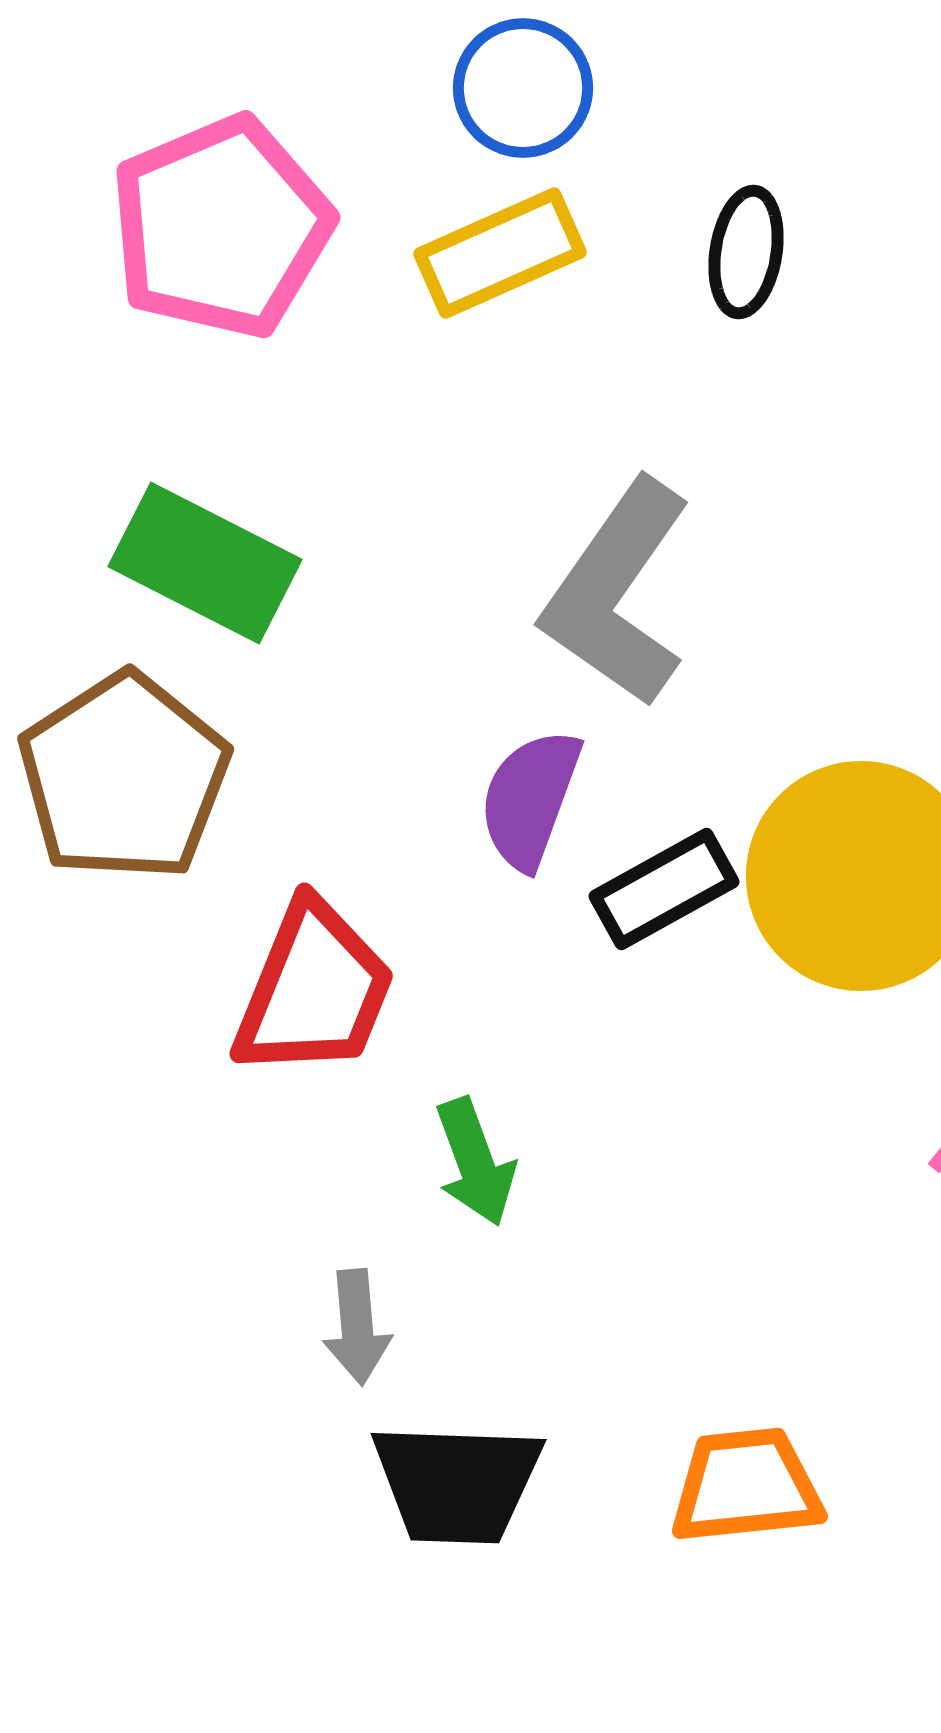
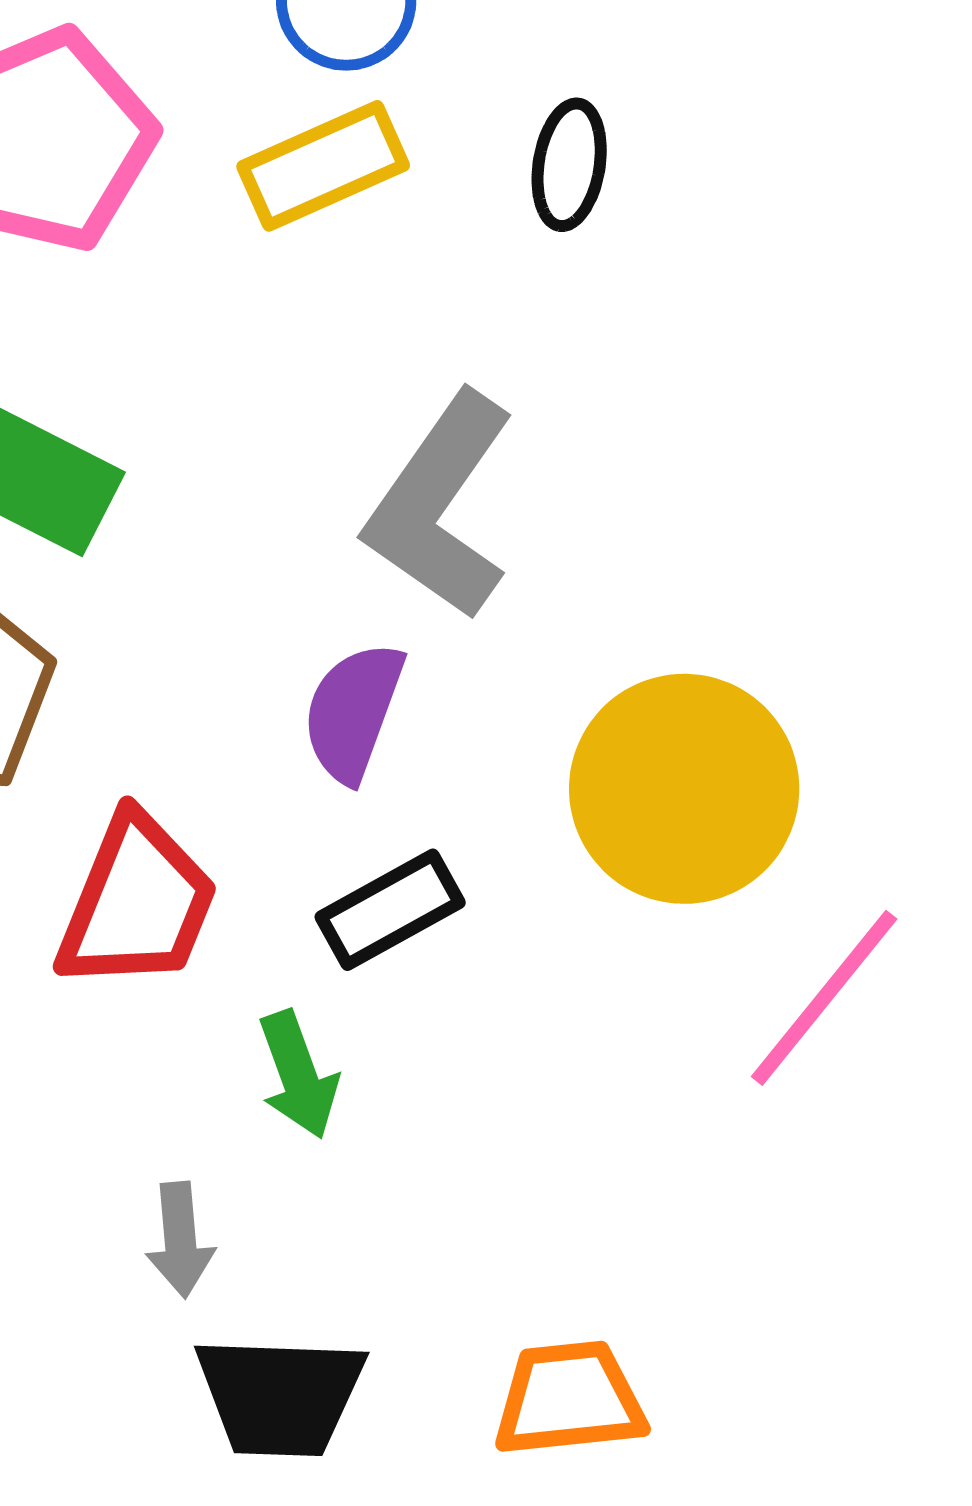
black rectangle: (664, 889) -> (390, 910), moved

